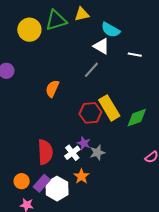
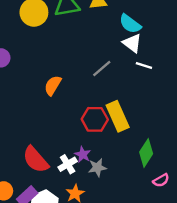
white triangle: (101, 46) -> (132, 43), moved
white line: (135, 55) -> (144, 65), moved
green diamond: (137, 118) -> (146, 153), moved, turned -45
red semicircle: (45, 152) -> (36, 160), turned 135

